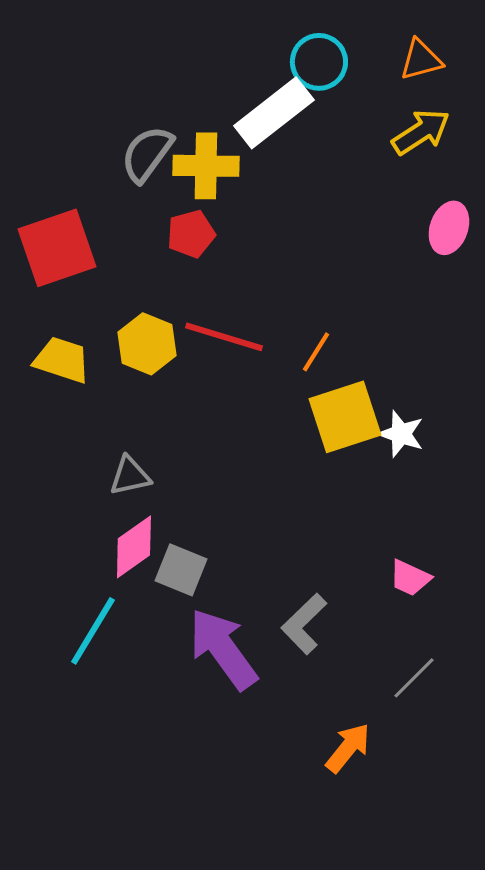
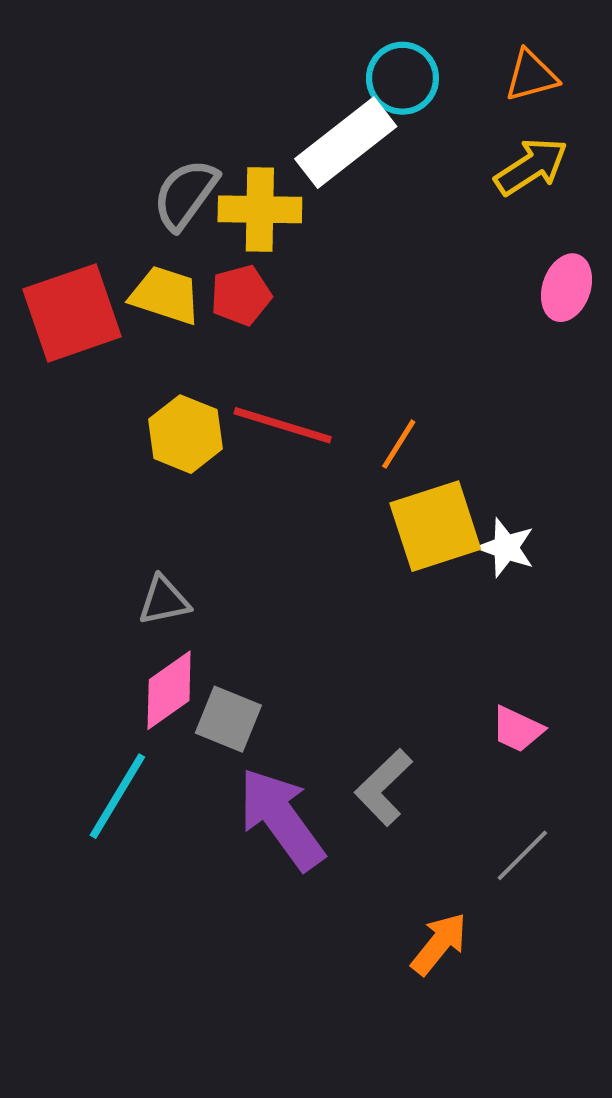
yellow trapezoid: (62, 360) -> (165, 295), moved

